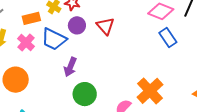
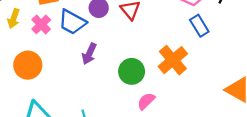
orange cross: (150, 91) -> (173, 60), moved
green circle: (85, 94) -> (132, 71), moved

